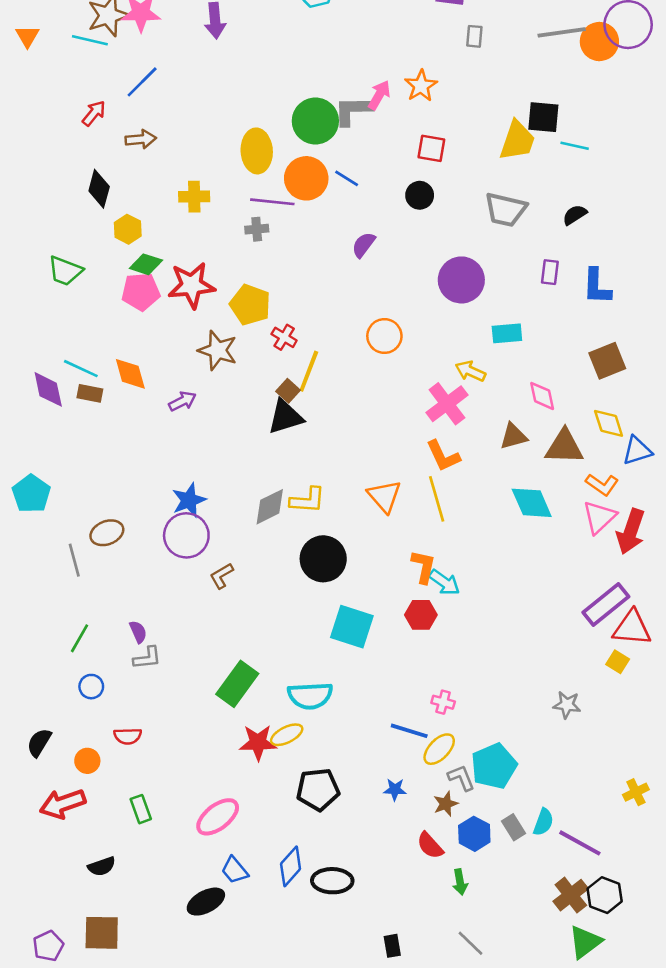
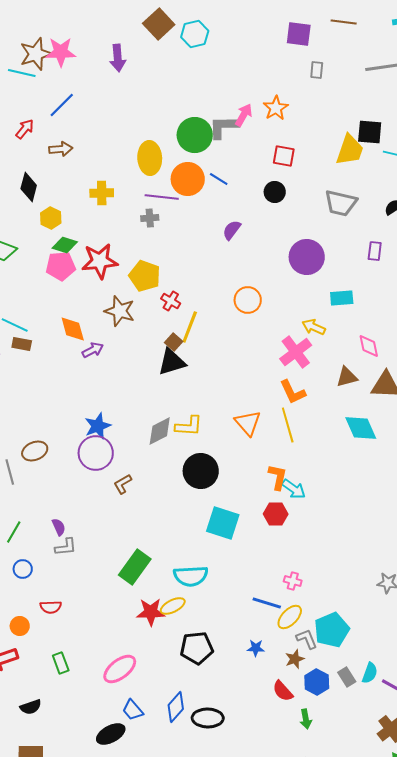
orange diamond: (130, 374) -> (73, 329), moved

